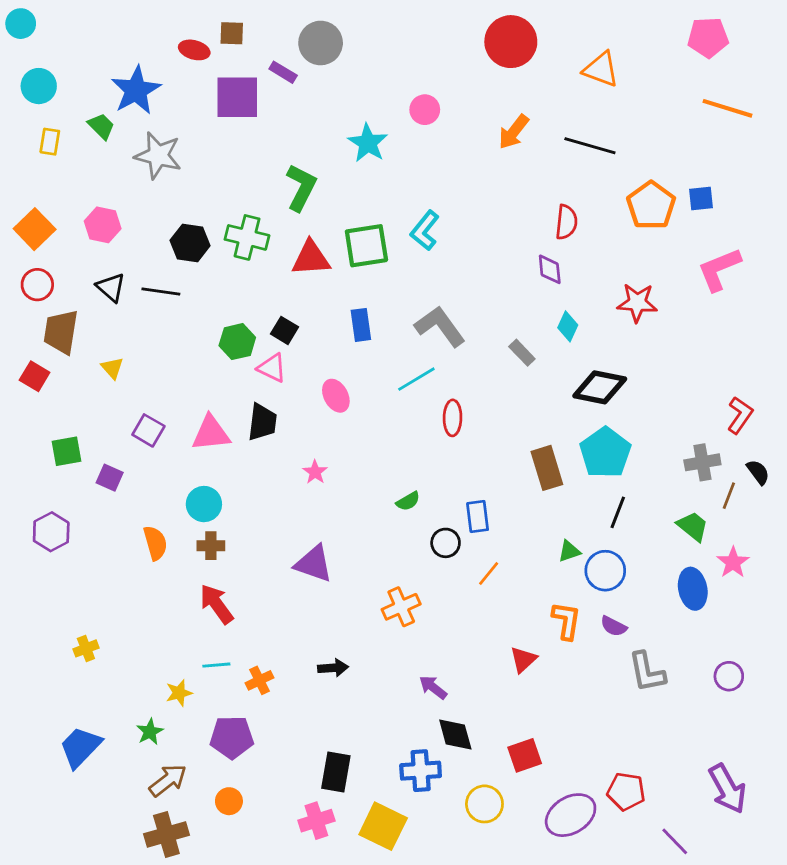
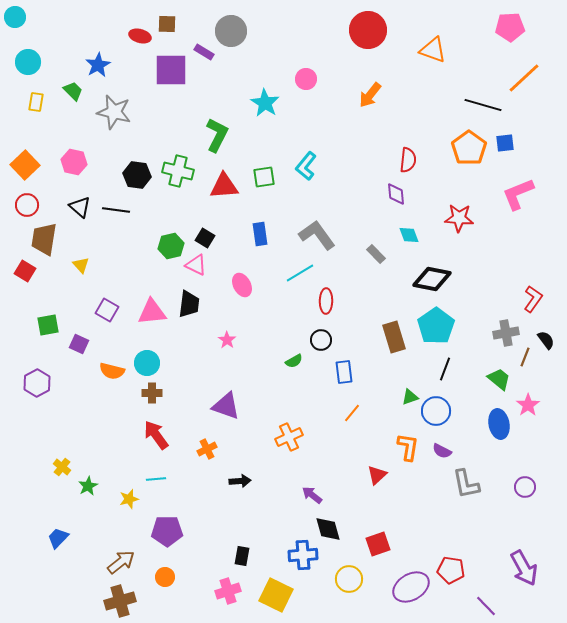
blue star: (136, 90) -> (98, 65), size x0.7
orange line: (727, 108) -> (524, 78), turned -60
black line: (590, 146) -> (483, 105), moved
green square: (366, 246) -> (264, 177), size x0.7
cyan diamond: (568, 326) -> (409, 235), turned -45
orange semicircle: (155, 543) -> (112, 371), moved, turned 120
black circle: (446, 543) -> (321, 340), moved
yellow cross: (86, 648) -> (62, 467), turned -30
orange cross: (260, 680) -> (207, 449), moved
green star: (150, 732) -> (88, 486), moved
blue trapezoid: (80, 747) -> (58, 538), size x0.7
black rectangle: (336, 772) -> (242, 556), size x0.7

